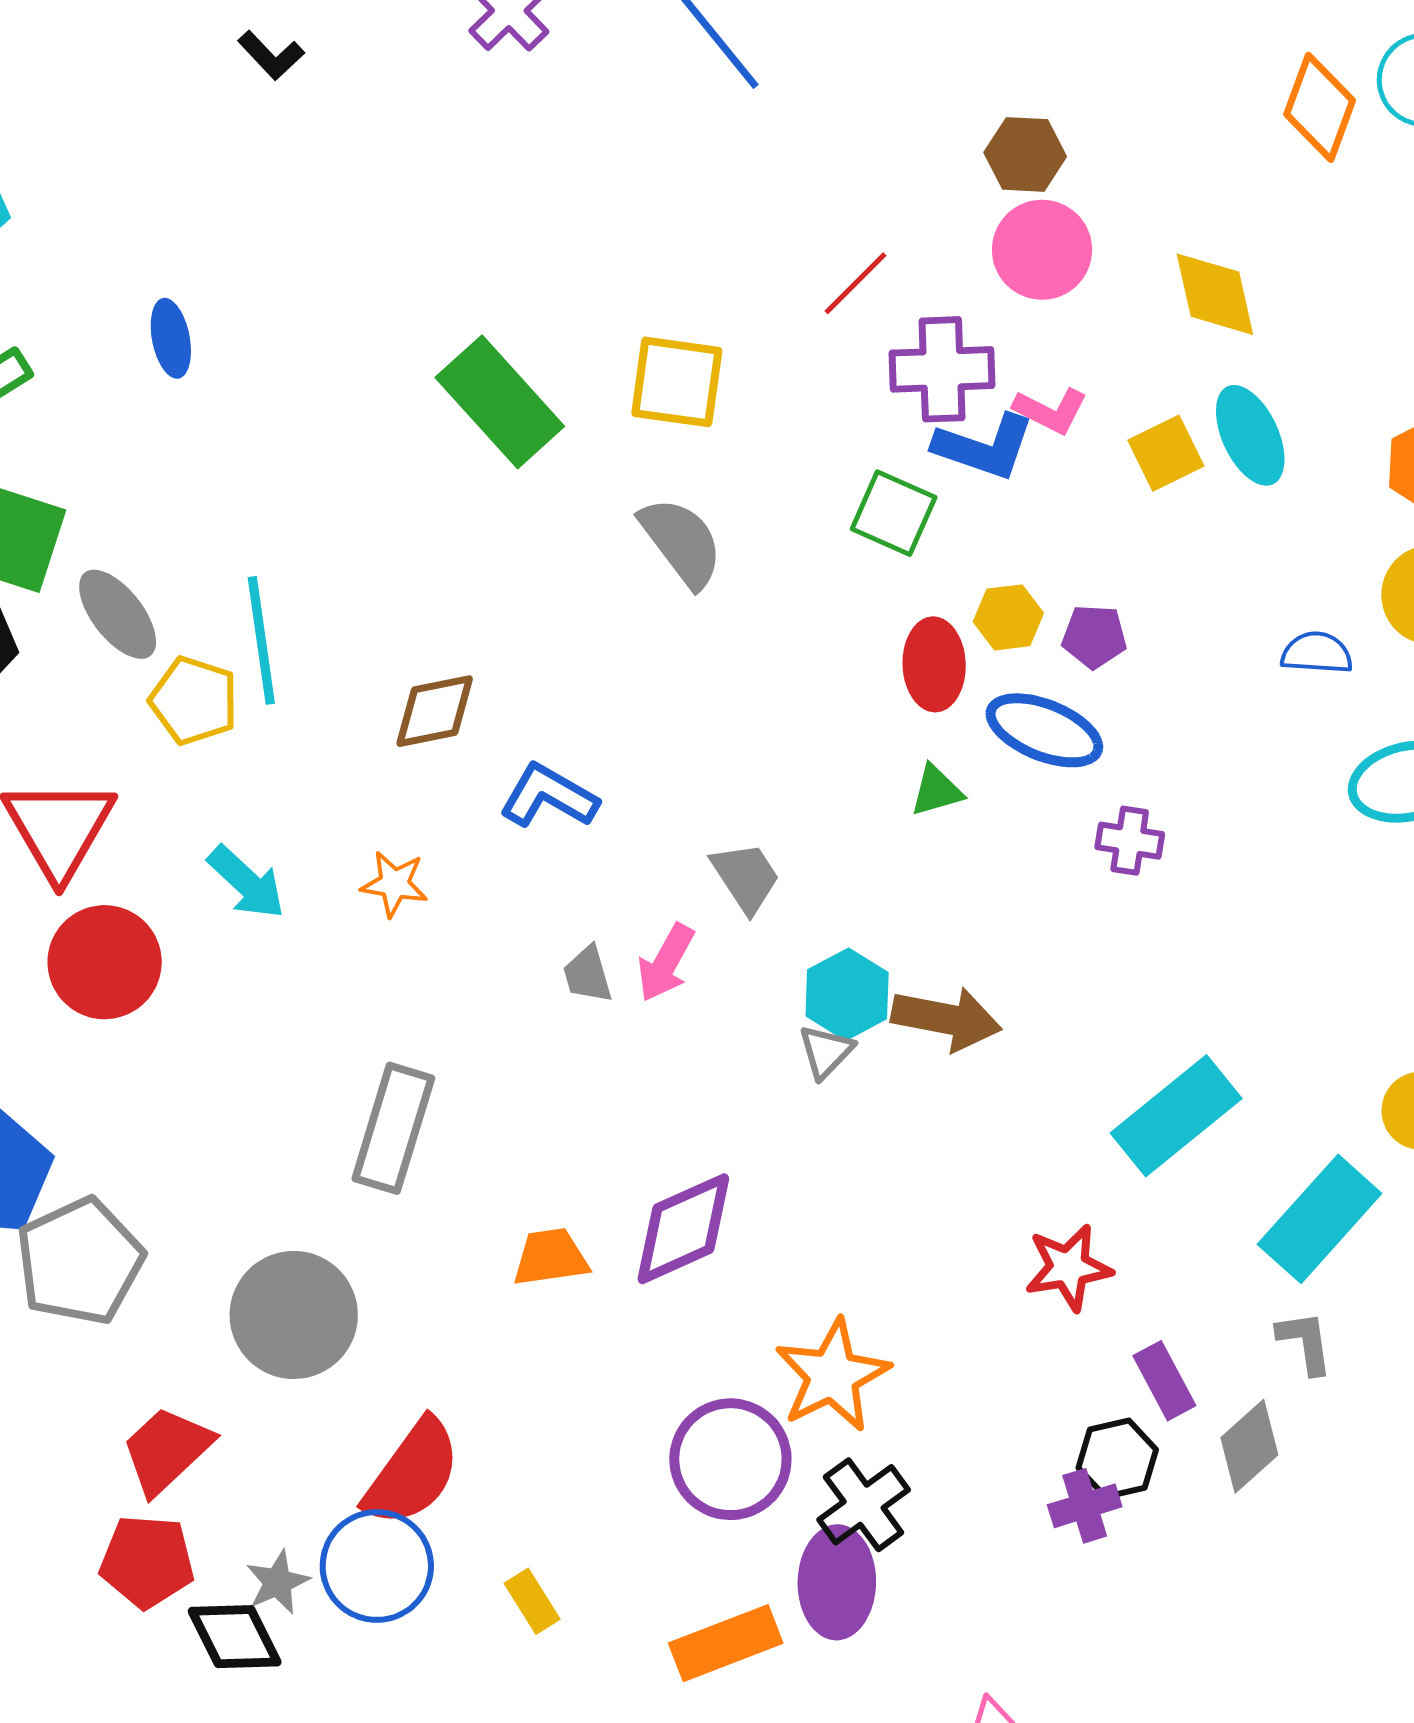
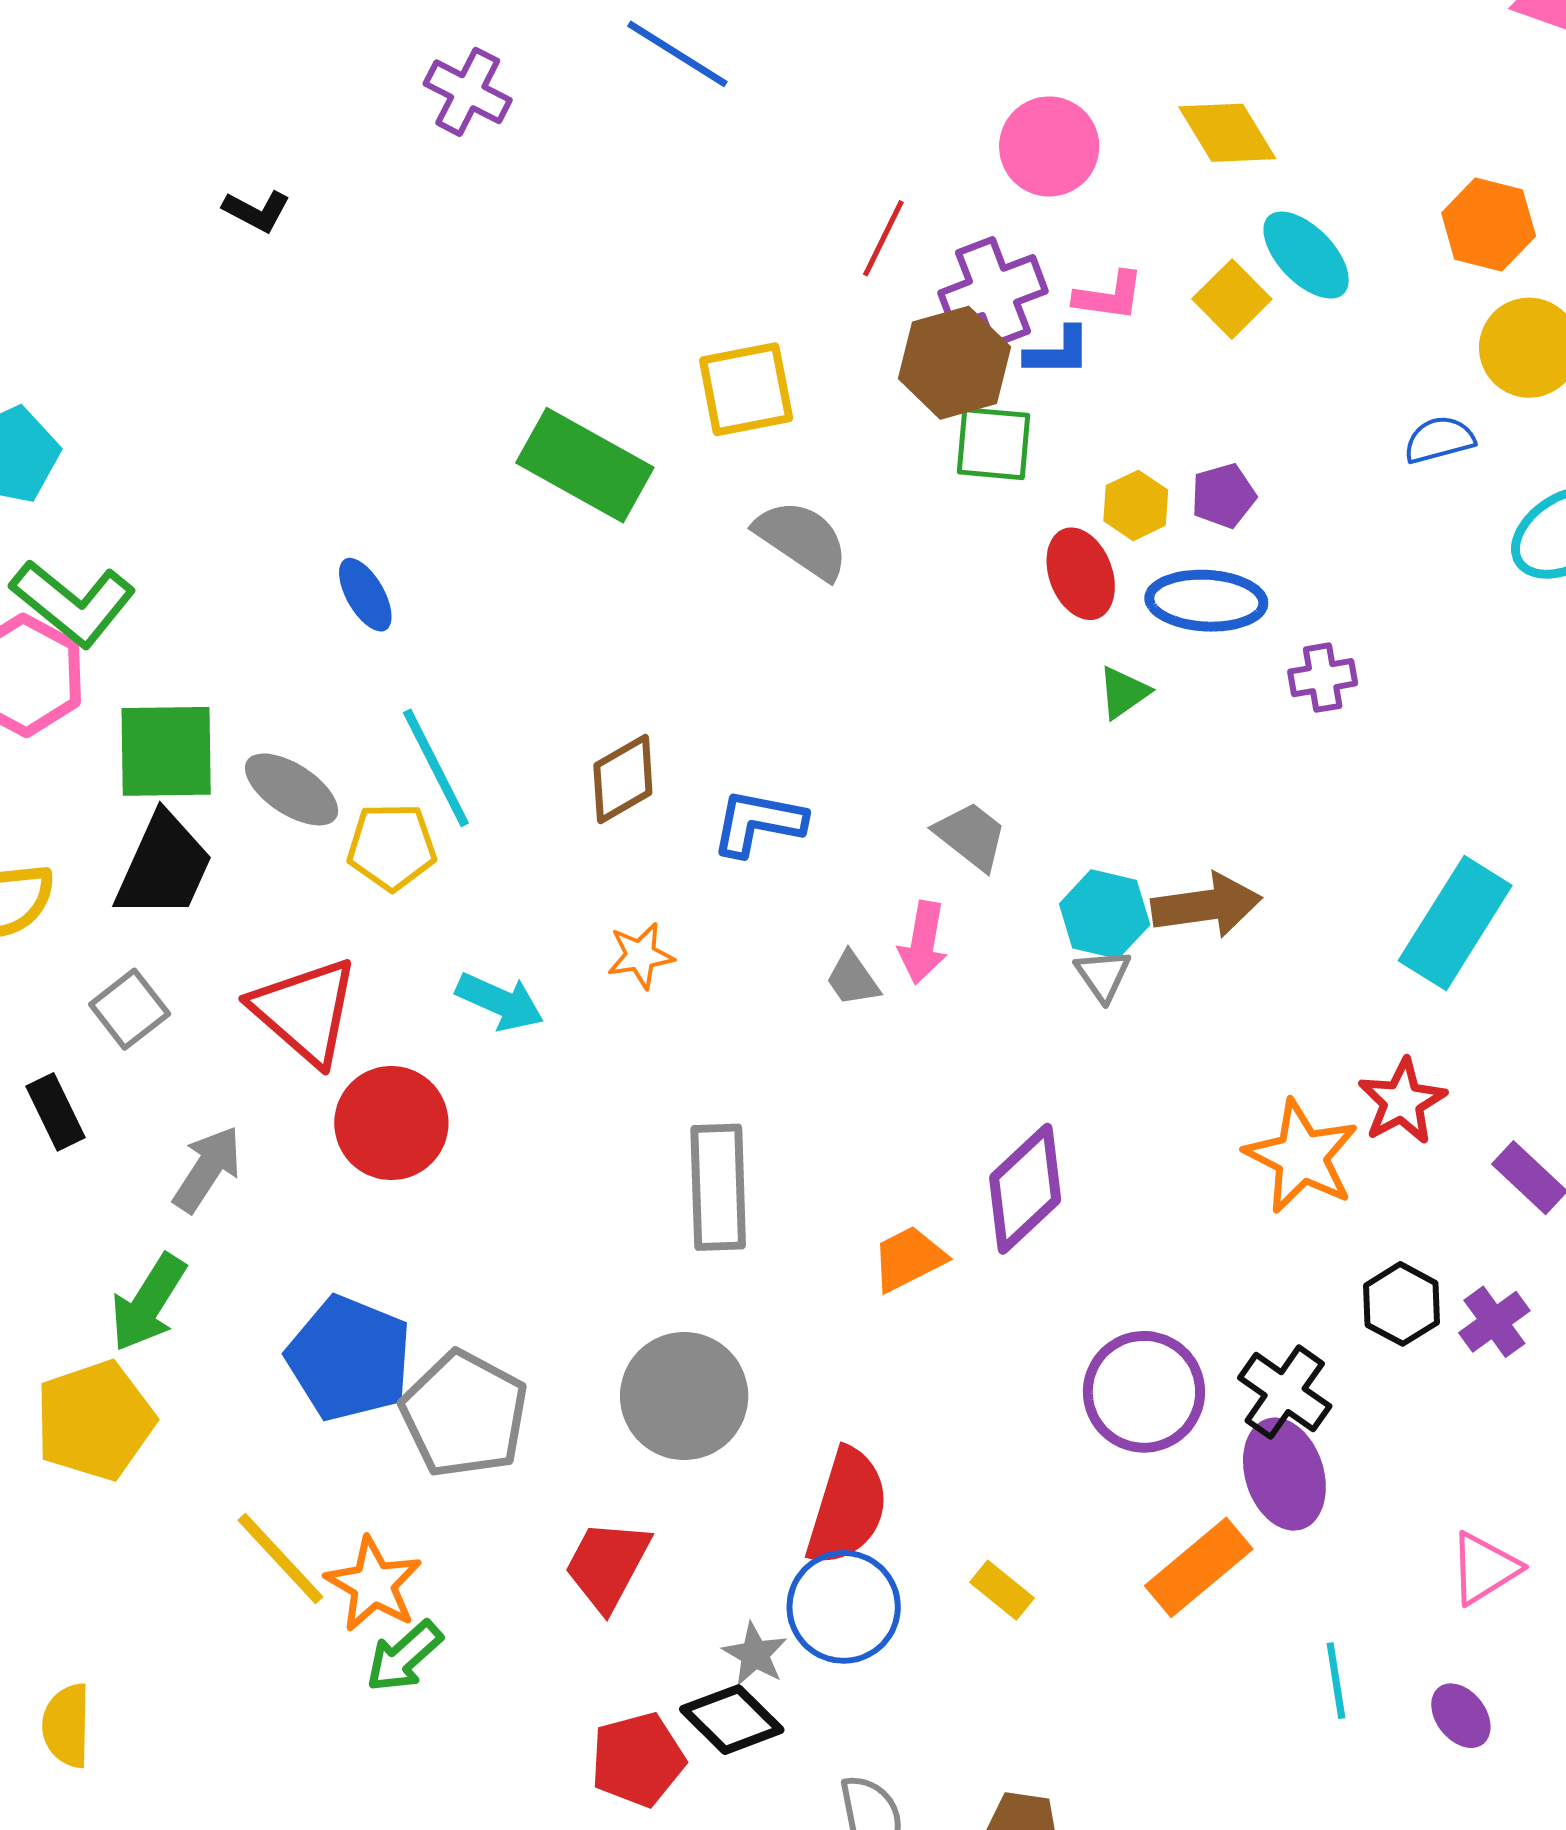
brown hexagon: (1025, 154) -> (954, 363), moved, size x1.4
blue ellipse: (171, 338) -> (365, 595), moved
blue L-shape: (984, 447) -> (1058, 352), size x0.7
orange star: (832, 1375) -> (1301, 1157), moved
black hexagon: (1117, 1459) -> (1401, 1304), moved
red pentagon: (147, 1561) -> (638, 1760), moved

